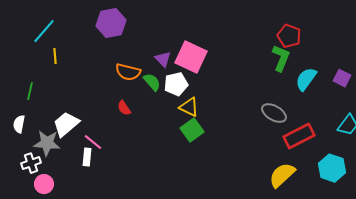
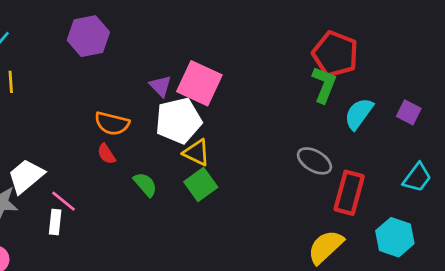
red pentagon: (289, 36) -> (335, 54), size x1.4
orange semicircle: (128, 72) -> (112, 123), moved
green semicircle: (152, 82) -> (145, 184), moved
white pentagon: (176, 84) -> (179, 121), size x1.4
red rectangle: (299, 136) -> (349, 193), turned -48

